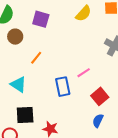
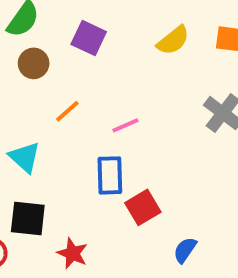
pink line: (84, 73) -> (125, 125), moved
red square: (100, 96) -> (143, 207), moved
blue semicircle: (98, 121) -> (185, 250), moved

